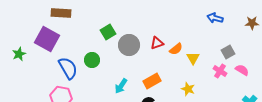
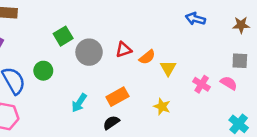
gray square: (228, 52) -> (240, 61), moved, turned 32

